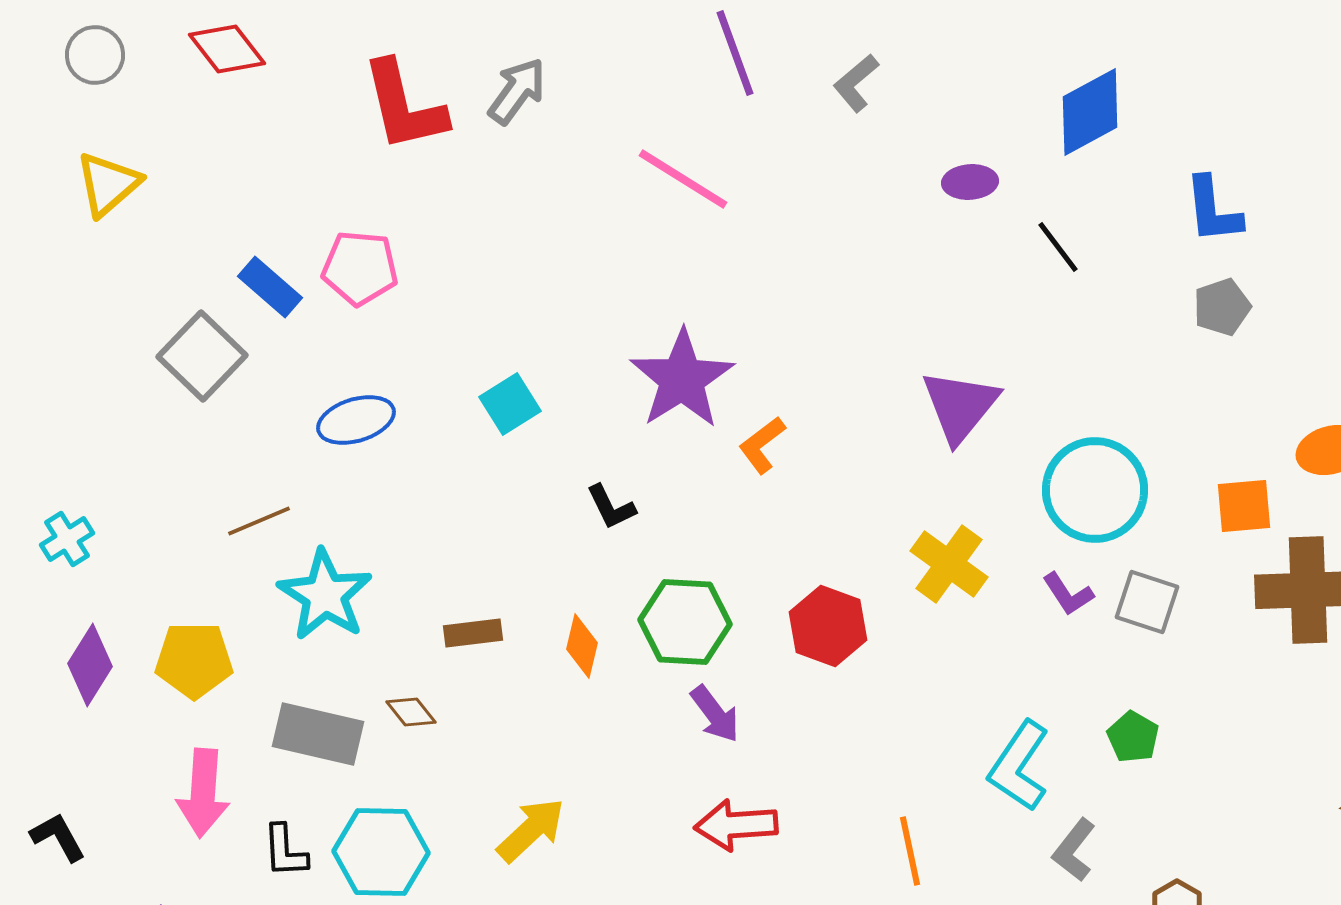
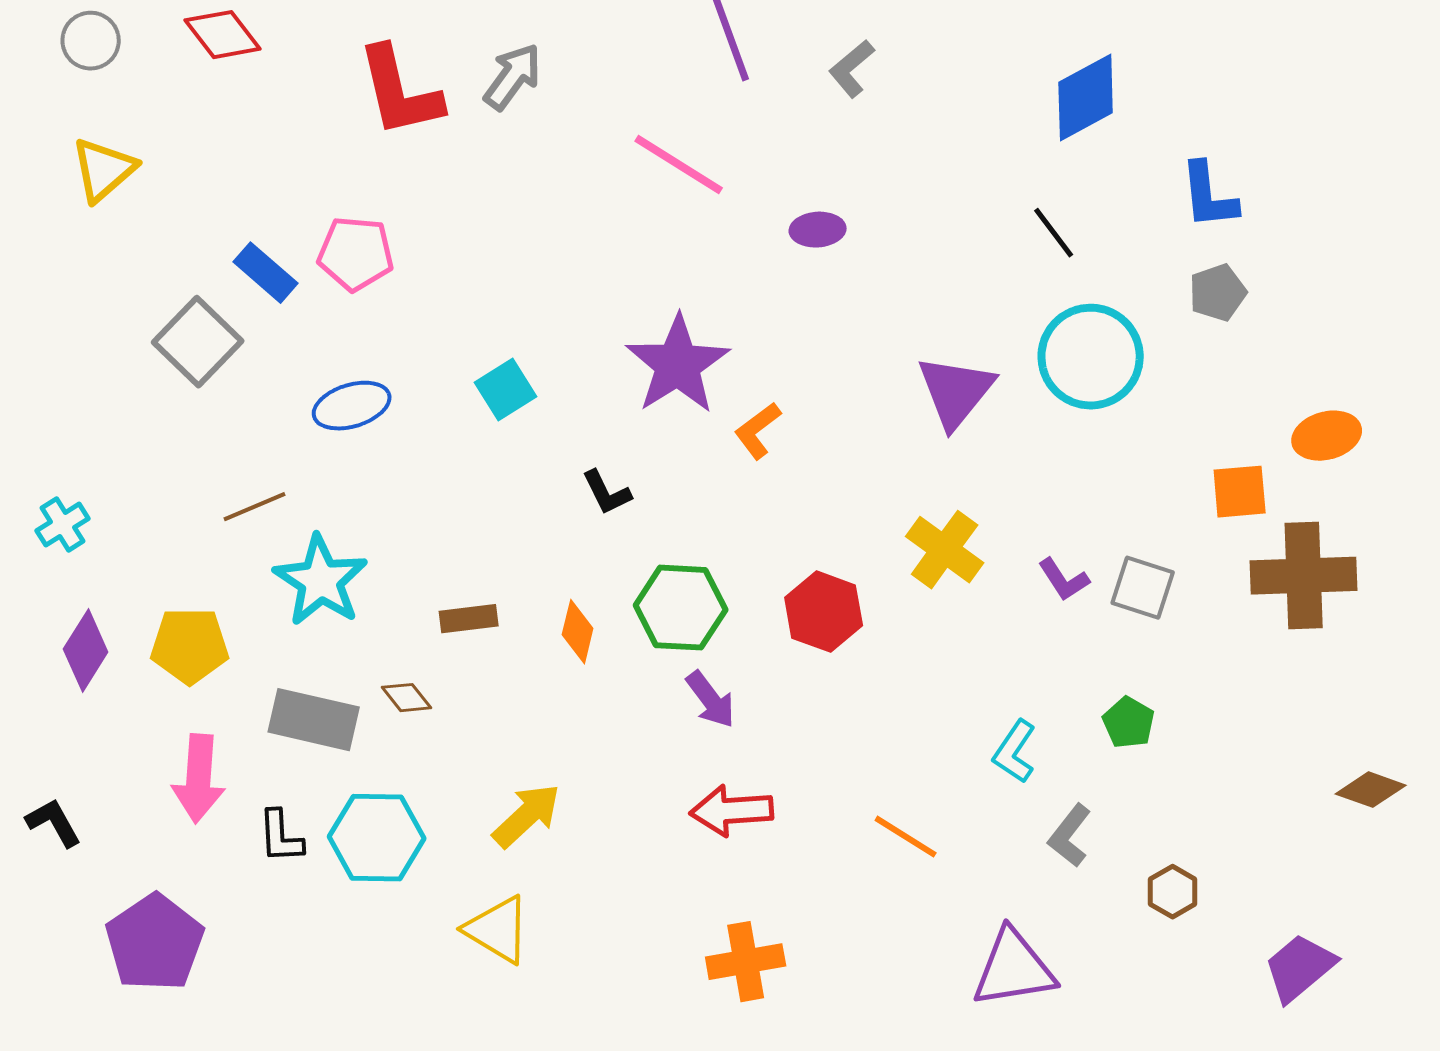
purple ellipse: (970, 182) -> (818, 230), moved
cyan circle: (1095, 490) -> (1091, 357), moved
cyan L-shape: (1019, 766) -> (1015, 752), size x0.7
orange line: (910, 851) -> (906, 837), turned -46

